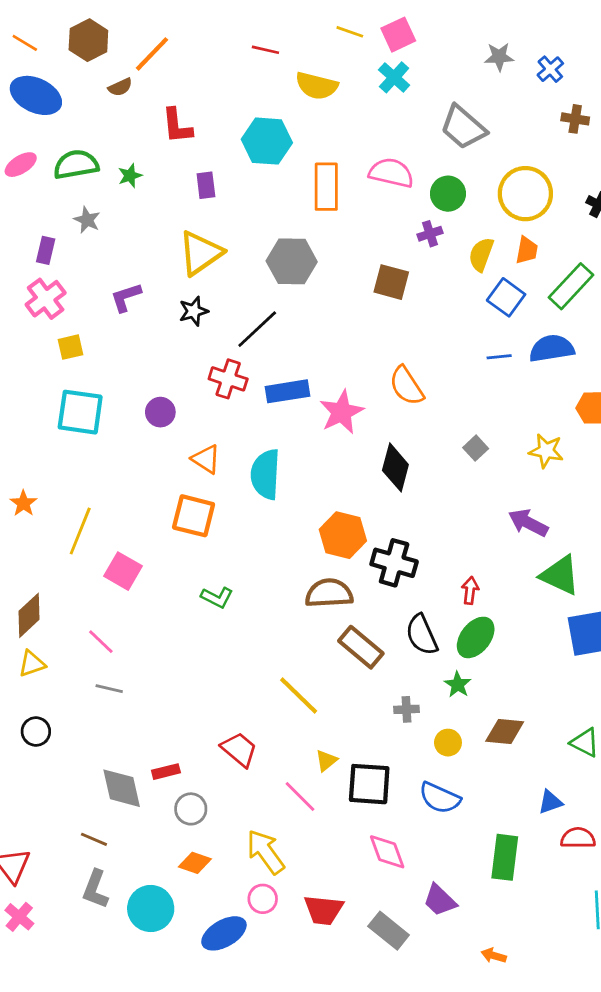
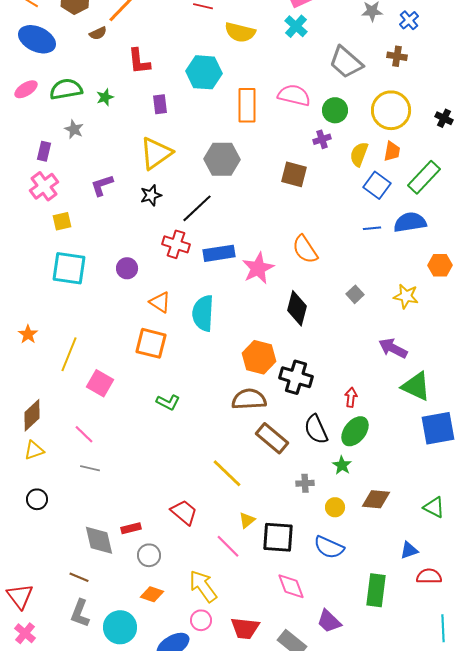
brown cross: (575, 119) -> (397, 56), moved

